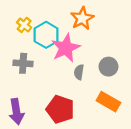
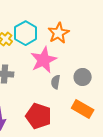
cyan hexagon: (46, 35) -> (26, 33), moved

